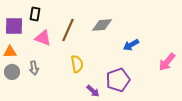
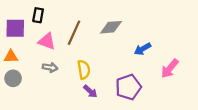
pink arrow: (167, 62) -> (170, 69), moved
gray arrow: (34, 68) -> (50, 67), moved, turned -72
purple arrow: (93, 91) -> (90, 91), moved

